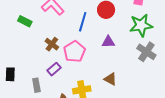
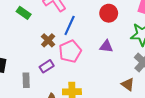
blue line: (83, 22) -> (70, 25), moved
brown triangle: (110, 79) -> (128, 84), moved

